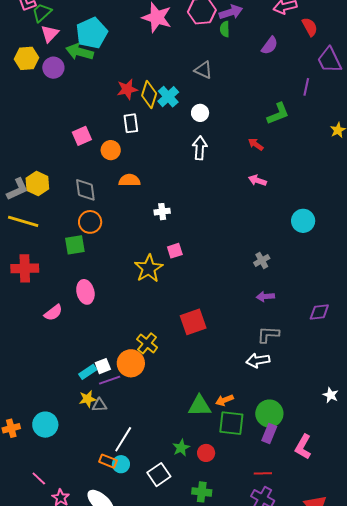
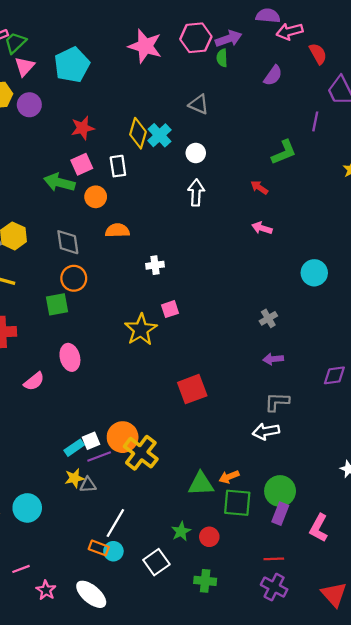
green arrow: (80, 52) -> (59, 182), moved
red star: (127, 89) -> (83, 128), moved
pink square: (82, 136) -> (82, 164), moved
yellow cross: (147, 343) -> (141, 453), moved, size x1.4
pink line: (39, 479) -> (21, 569), turned -63

